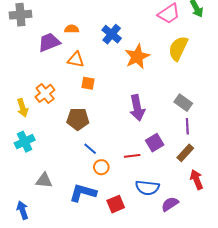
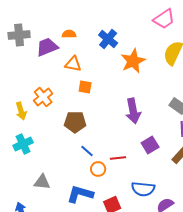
gray cross: (20, 15) -> (19, 35), moved
red line: (132, 156) -> (118, 158), moved

